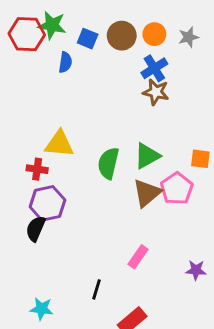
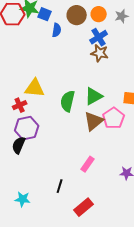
blue square: (88, 39) -> (45, 14), moved
blue semicircle: (65, 62) -> (57, 30), moved
red cross: (37, 169) -> (20, 105), turned -32

